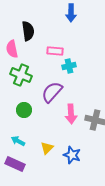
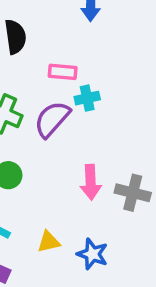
purple semicircle: (52, 92) -> (52, 119), moved
yellow triangle: (47, 148) -> (49, 242), turned 32

